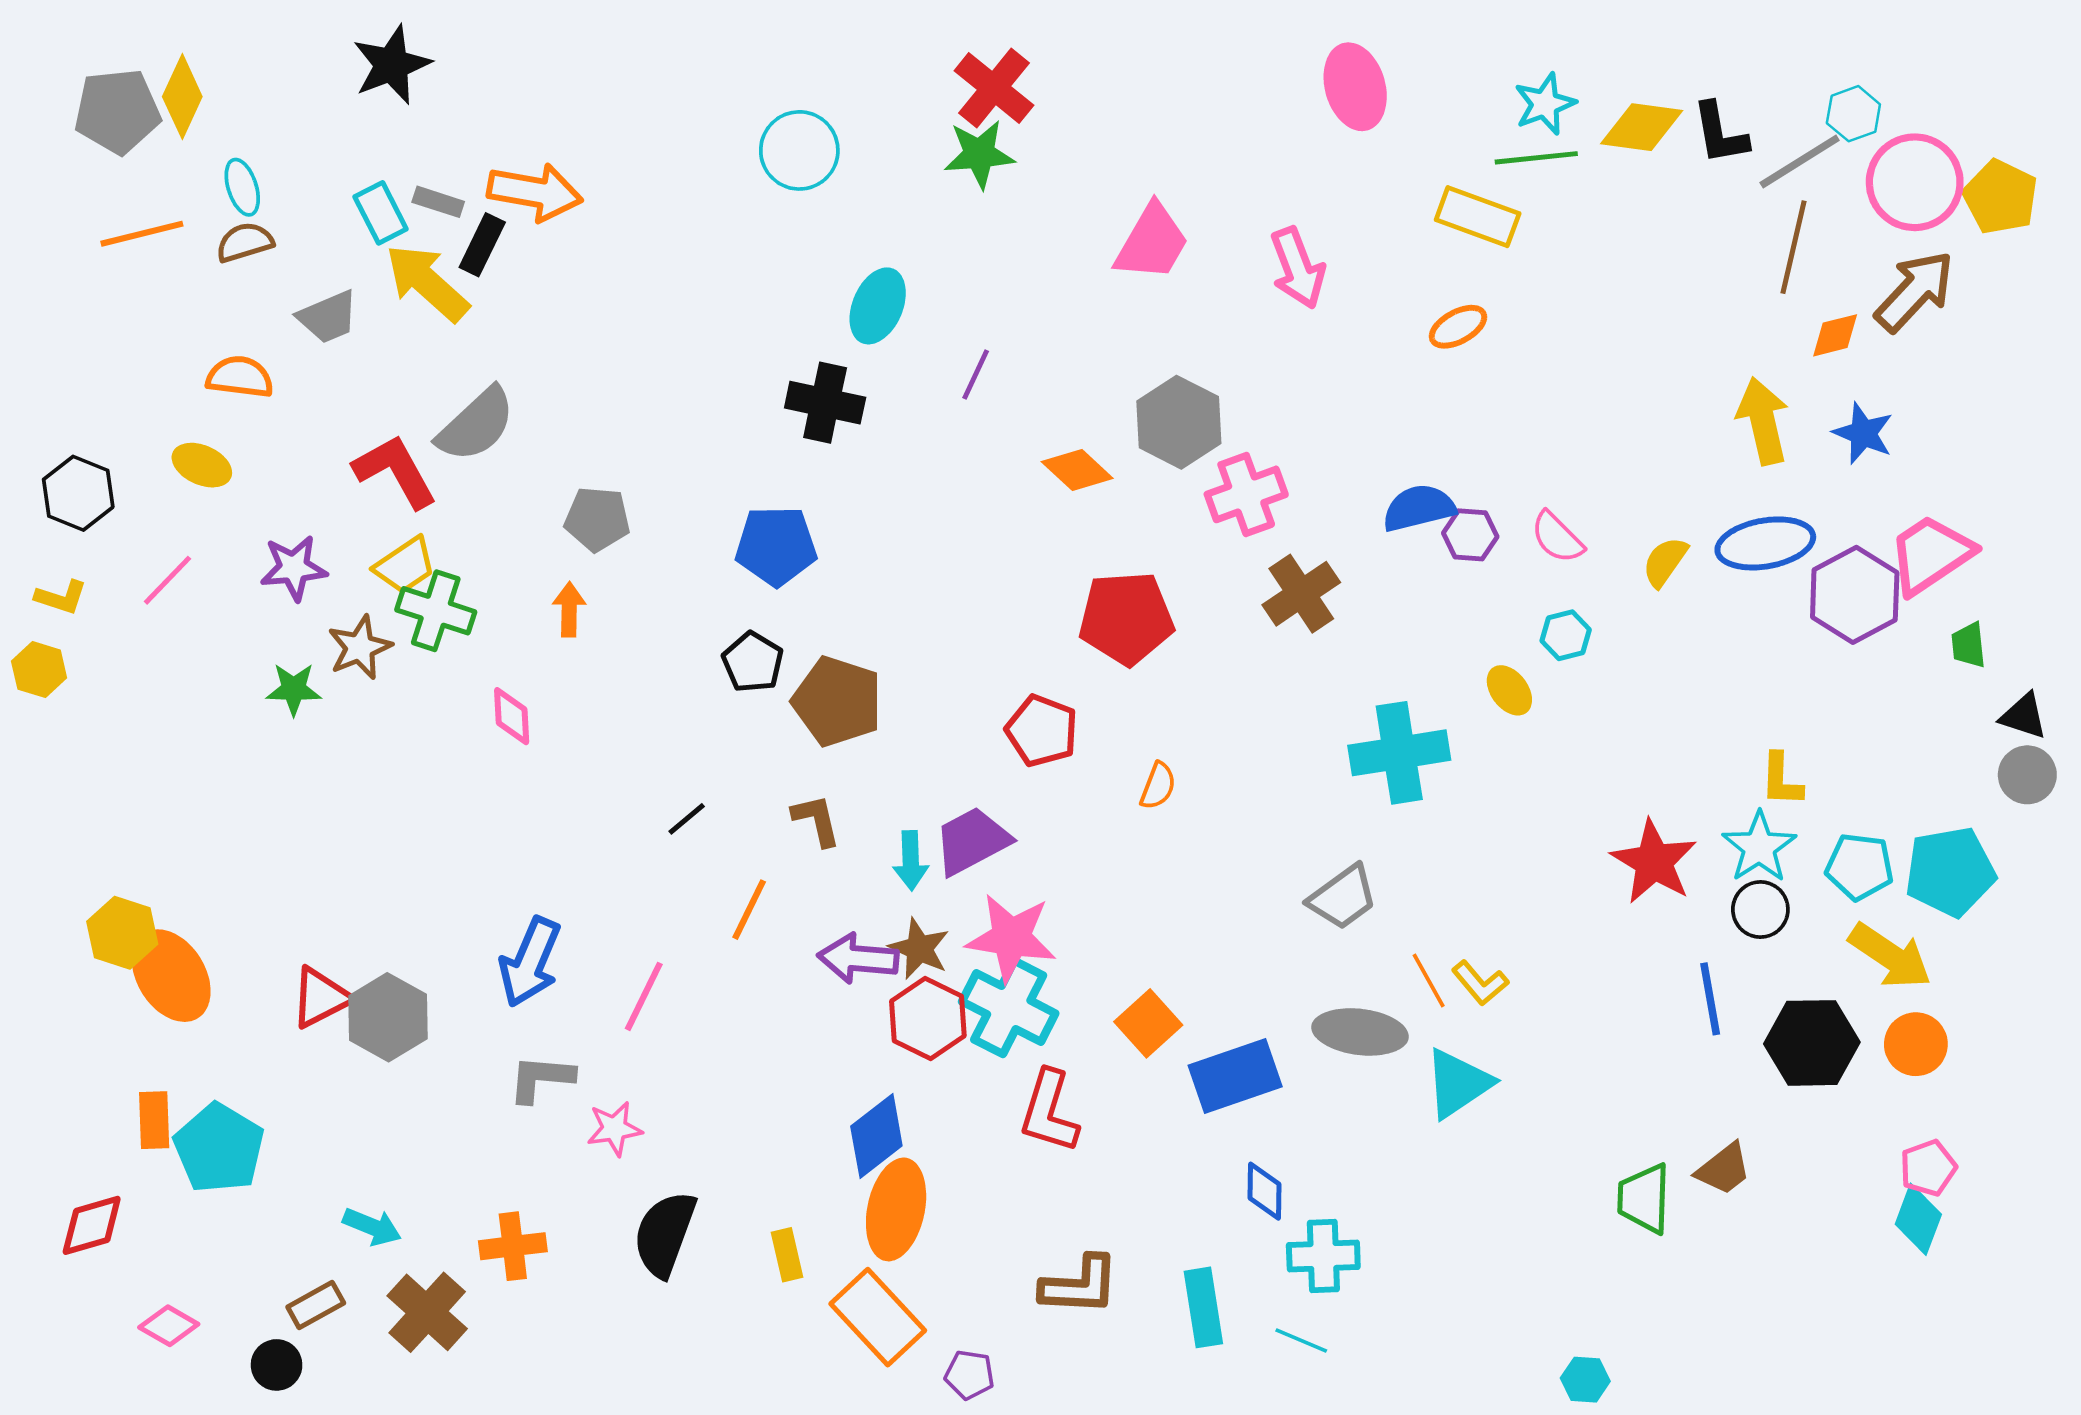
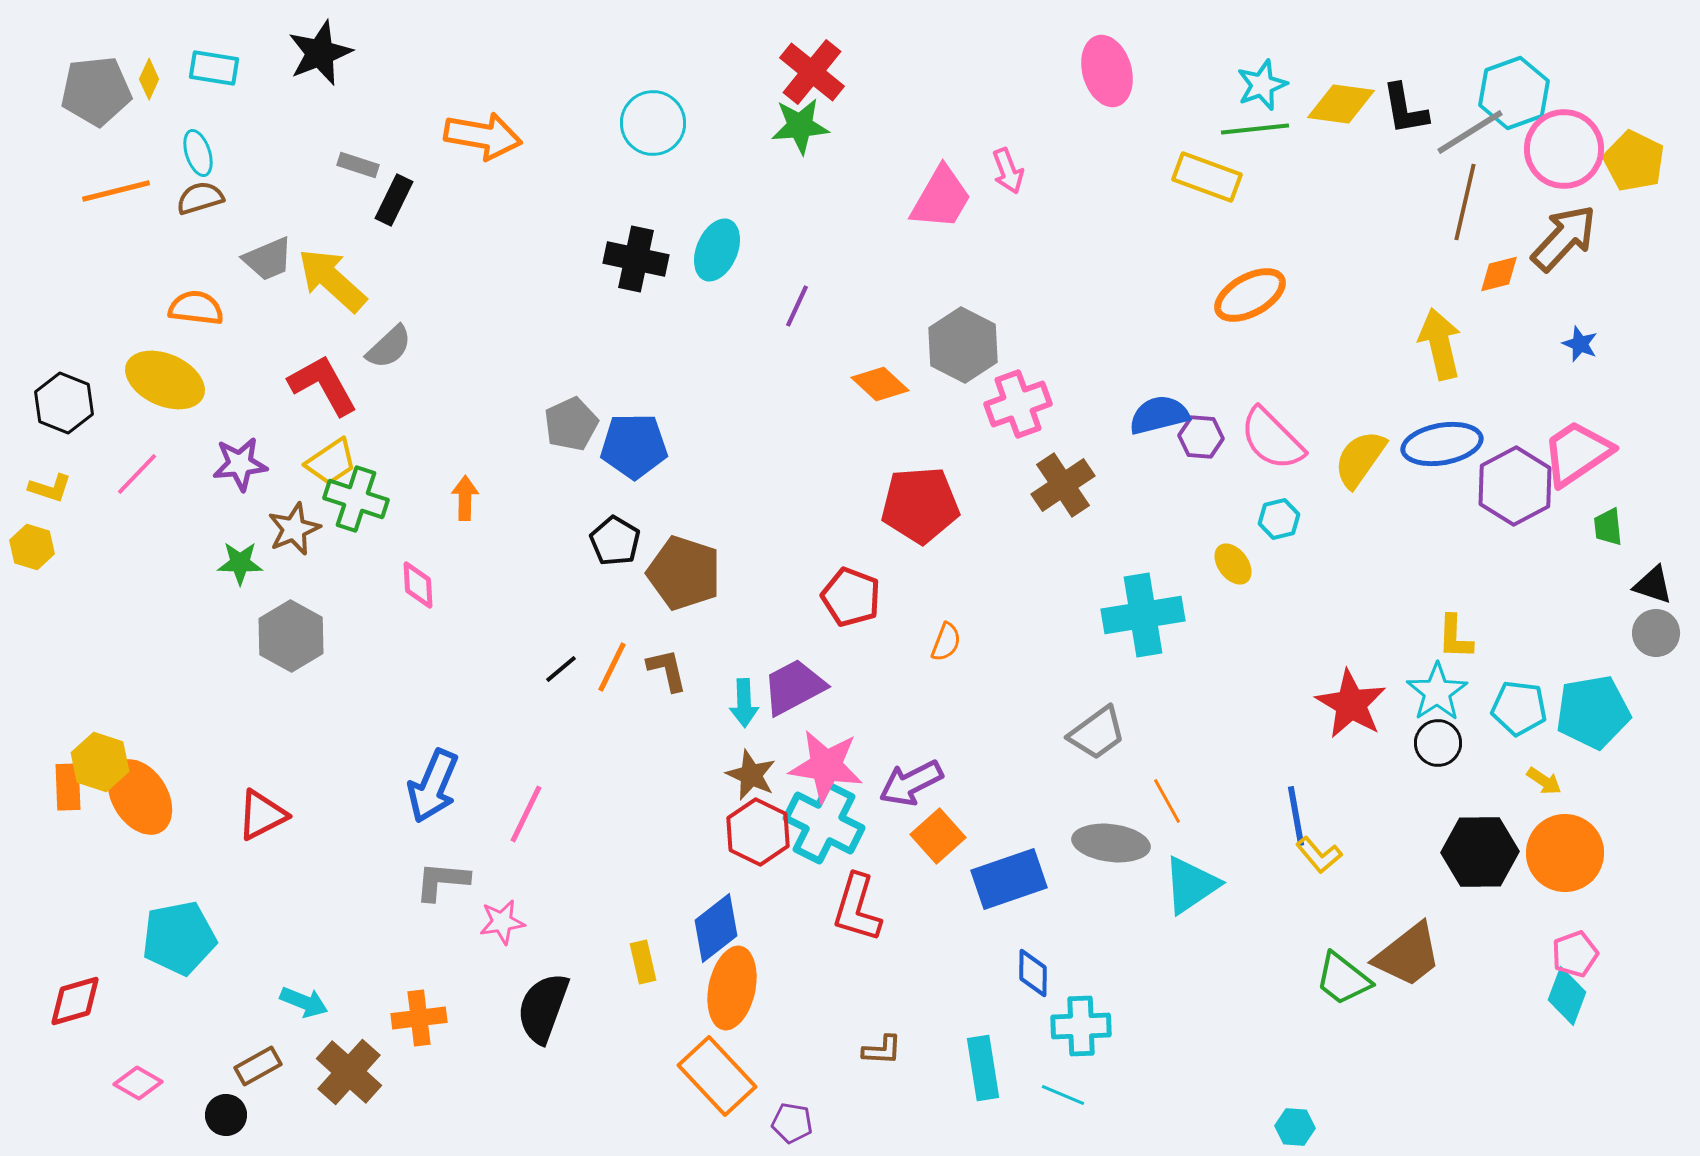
yellow diamond: (182, 97) -> (149, 79), size x0.6
cyan hexagon: (1853, 114) -> (1514, 93), size x1.6
orange arrow: (535, 192) -> (483, 136), moved
cyan rectangle: (381, 213) -> (214, 68), moved, turned -54
pink arrow: (1298, 268) -> (1008, 171), moved, size x0.7
yellow arrow: (427, 283) -> (332, 280), moved
orange ellipse: (1458, 327) -> (1250, 295), moved, size x1.5
black cross: (825, 403) -> (636, 259), moved
gray semicircle: (476, 425) -> (389, 347), size x0.7
blue star: (1863, 433) -> (1580, 344), moved, size x0.7
yellow ellipse: (202, 465) -> (165, 380), size x1.6
gray pentagon: (597, 519) -> (571, 424), moved, turned -30
pink semicircle: (1557, 537) -> (1272, 439), size x1.5
yellow semicircle: (1665, 562) -> (1360, 459), size x1.4
orange line: (749, 910) -> (612, 667), moved
yellow arrow: (1890, 956) -> (1544, 781), size x0.5
purple arrow: (858, 958) -> (911, 783), moved, turned -32
yellow L-shape: (1480, 983) -> (1319, 855), moved
blue line: (1710, 999) -> (1296, 816), moved
gray hexagon: (388, 1017) -> (291, 636), moved
orange circle: (1916, 1044) -> (1565, 853), size x1.5
orange rectangle: (154, 1120) -> (68, 787), moved
cyan pentagon: (219, 1148) -> (179, 938), turned 30
brown trapezoid: (1724, 1169) -> (1408, 955), size x1.5
green trapezoid: (1644, 1198) -> (1343, 979), turned -54
yellow rectangle: (787, 1255) -> (643, 962), moved
brown L-shape: (1080, 1285) -> (882, 1050), size x0.6

